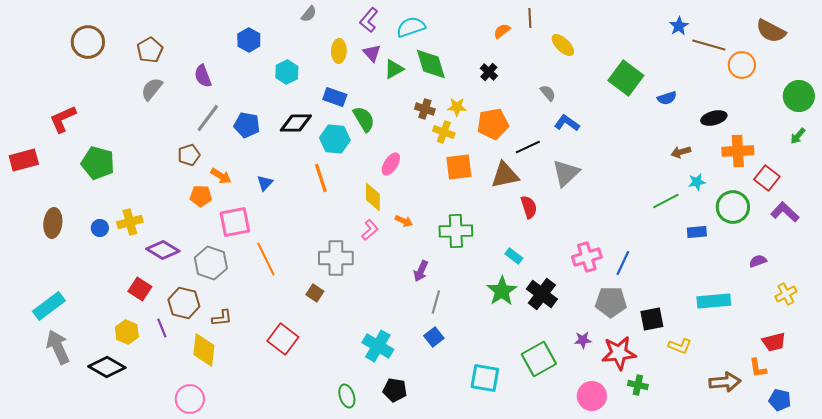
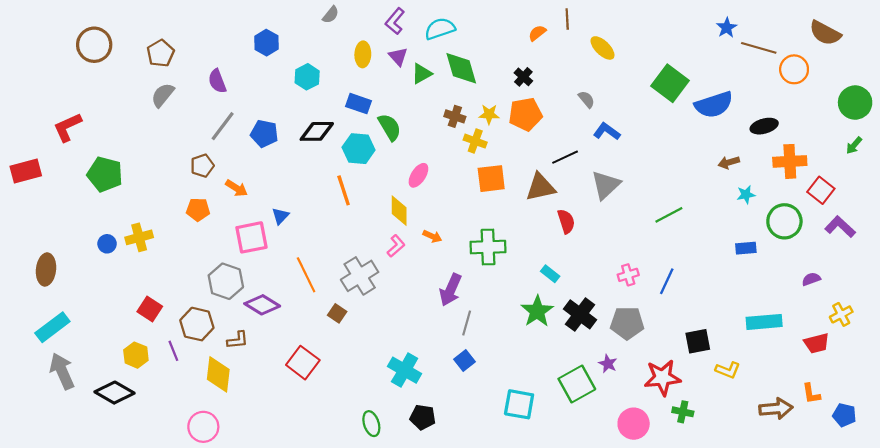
blue semicircle: (667, 98) -> (714, 105), size x1.8
orange pentagon: (493, 124) -> (525, 114), moved
blue triangle: (265, 183) -> (280, 216), moved
orange pentagon: (201, 196) -> (198, 210), moved
green line: (666, 201) -> (669, 215), moved
brown ellipse: (53, 223) -> (46, 269), moved
purple diamond: (163, 250) -> (262, 305), moved
pink cross: (587, 257) -> (628, 275), size x0.7
gray cross: (336, 258) -> (360, 276), turned -32
orange line: (266, 259) -> (306, 275), moved
purple arrow: (421, 271) -> (451, 290), size x1.4
gray pentagon: (611, 302) -> (627, 323), moved
purple star: (583, 340) -> (608, 364), moved, turned 30
red trapezoid: (774, 342) -> (817, 343), moved
blue pentagon: (780, 400) -> (844, 415), moved

